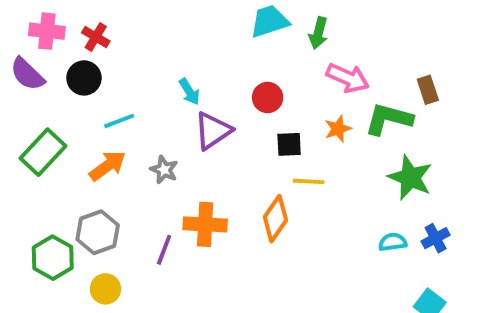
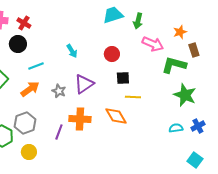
orange star: (338, 129) -> (180, 32), moved
purple triangle: (213, 131) -> (84, 84), moved
orange diamond: (275, 219) -> (116, 116), turned -65

